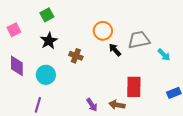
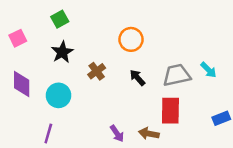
gray trapezoid: (139, 40) -> (177, 75), moved
black arrow: (115, 50) -> (137, 78), moved
brown cross: (76, 56) -> (97, 71), turned 32

